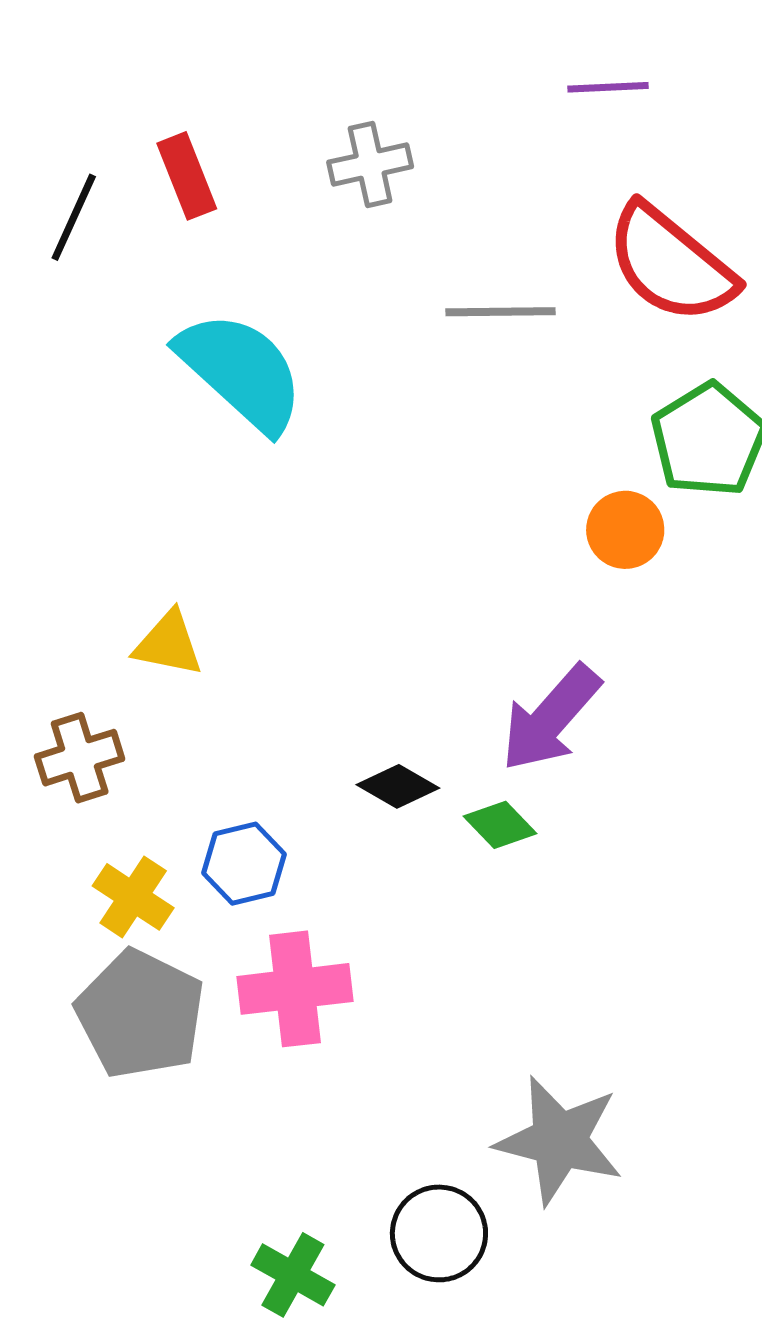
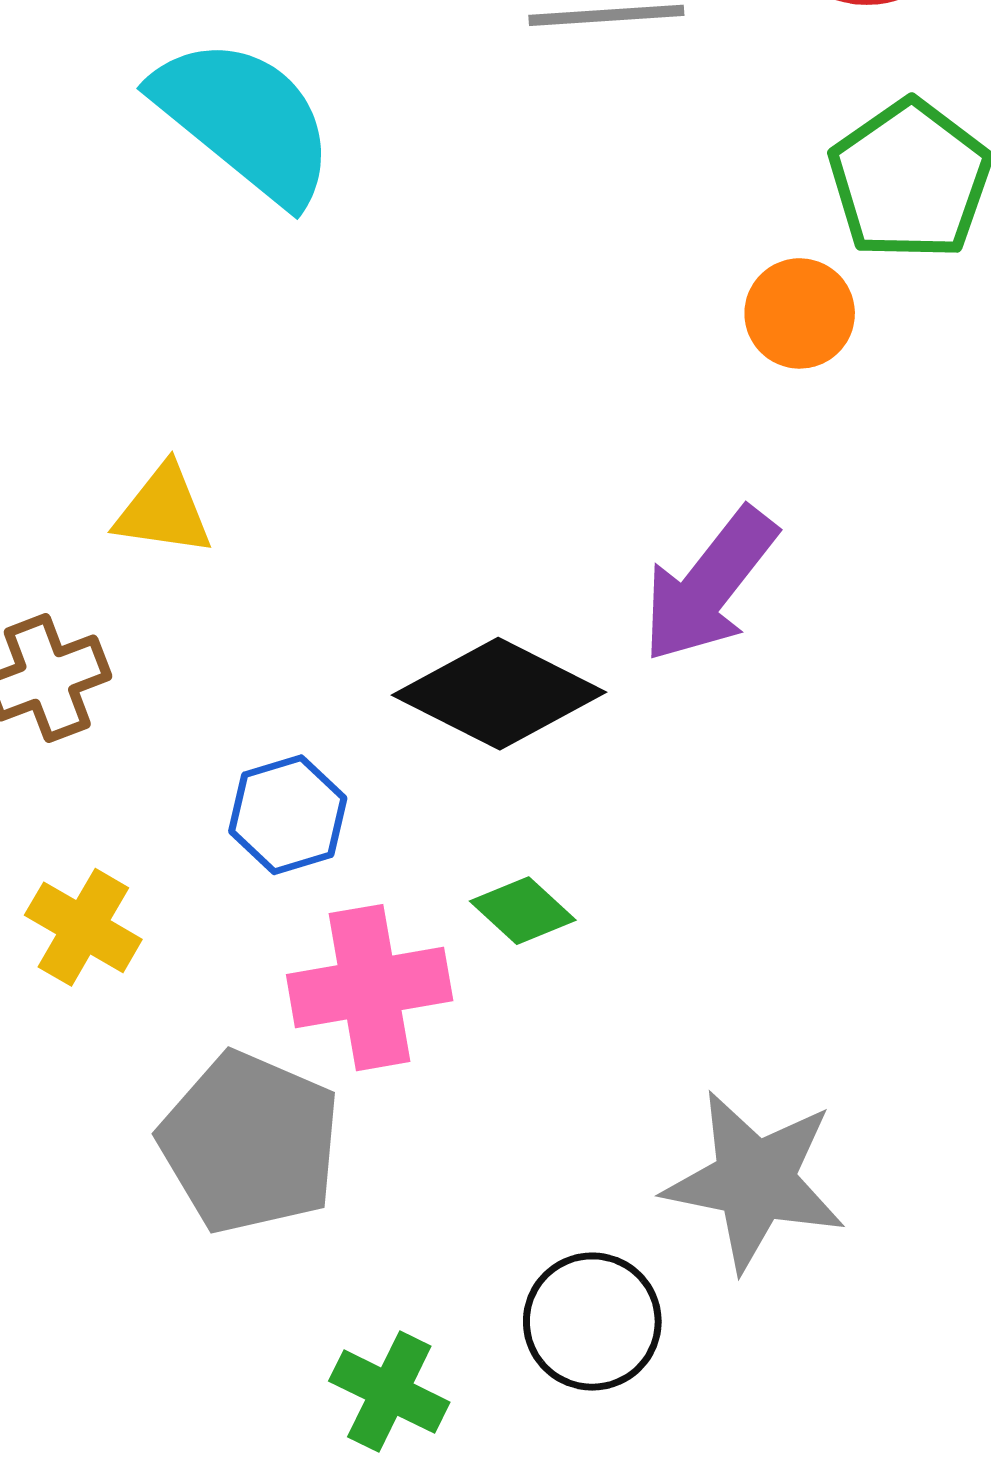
black diamond: (398, 786) -> (499, 694), size x1.8
green diamond: (500, 825) -> (523, 911), moved
yellow cross: (133, 897) -> (83, 927), moved
gray pentagon: (140, 1014) -> (250, 1143), moved

